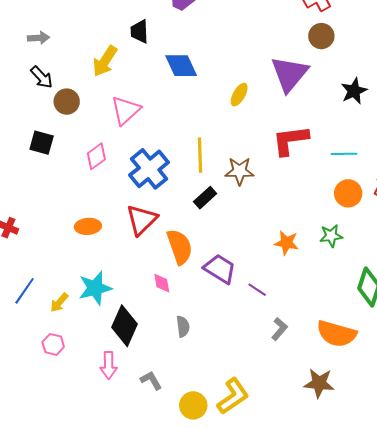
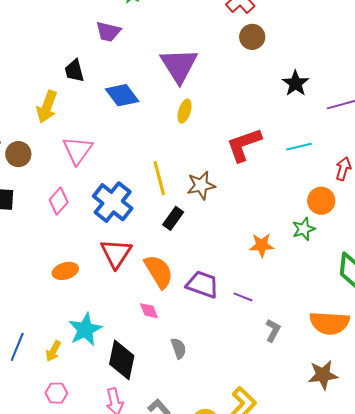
purple triangle: (289, 74) -> (179, 65), moved
orange circle: (348, 193) -> (321, 201), moved

